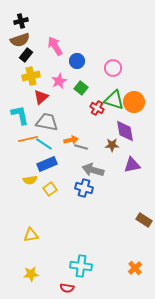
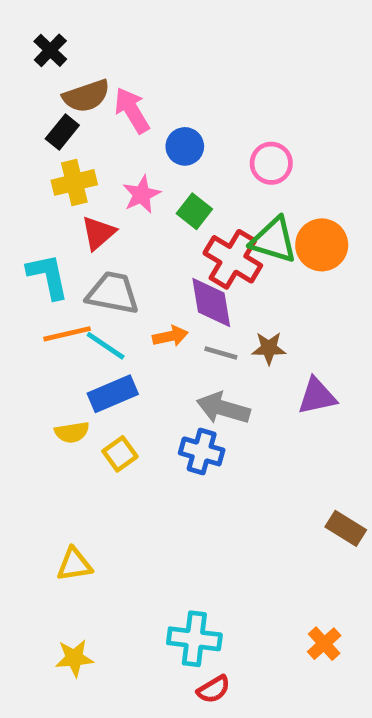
black cross: (21, 21) -> (50, 50), turned -32
brown semicircle: (20, 40) -> (86, 96), moved
red cross: (97, 108) -> (233, 259), size x1.6
purple diamond: (125, 131) -> (211, 303), moved
gray line: (81, 147) -> (221, 353), moved
red semicircle: (67, 288) -> (214, 689), moved, turned -40

